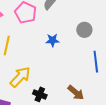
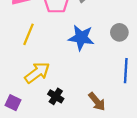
blue star: (53, 40) -> (81, 38), size x1.6

